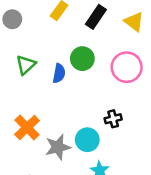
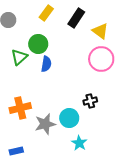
yellow triangle: (134, 22) -> (100, 31), moved
green circle: (82, 59) -> (38, 44), moved
orange cross: (27, 127) -> (20, 108), turned 30

